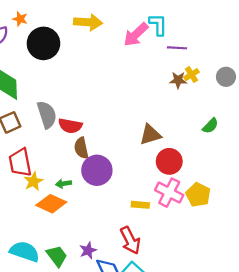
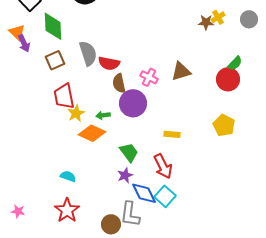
red circle: (169, 161) -> (228, 79), moved
pink cross: (169, 193) -> (149, 77), moved, size x0.7
cyan semicircle: (25, 252) -> (68, 176), size x0.6
green trapezoid: (57, 256) -> (129, 152), moved

